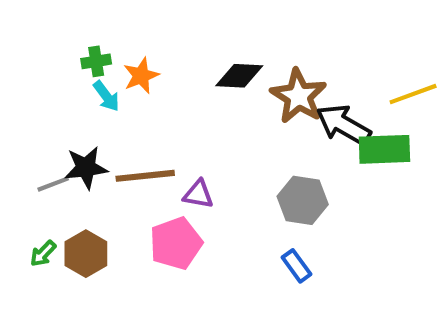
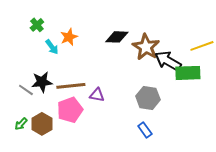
green cross: (96, 61) -> (37, 25), moved, turned -32
gray line: (53, 184) -> (26, 90), turned 56
pink pentagon: (176, 243) -> (70, 110), moved

